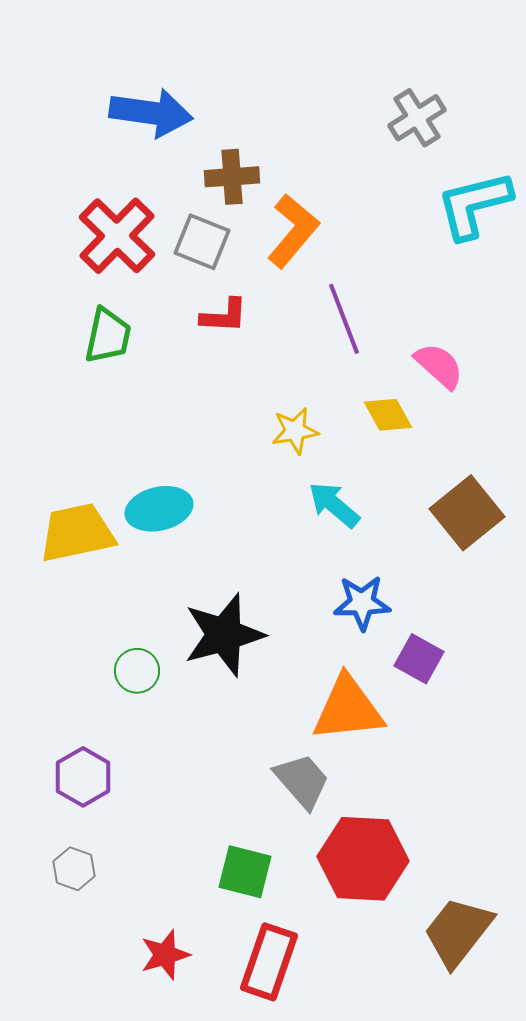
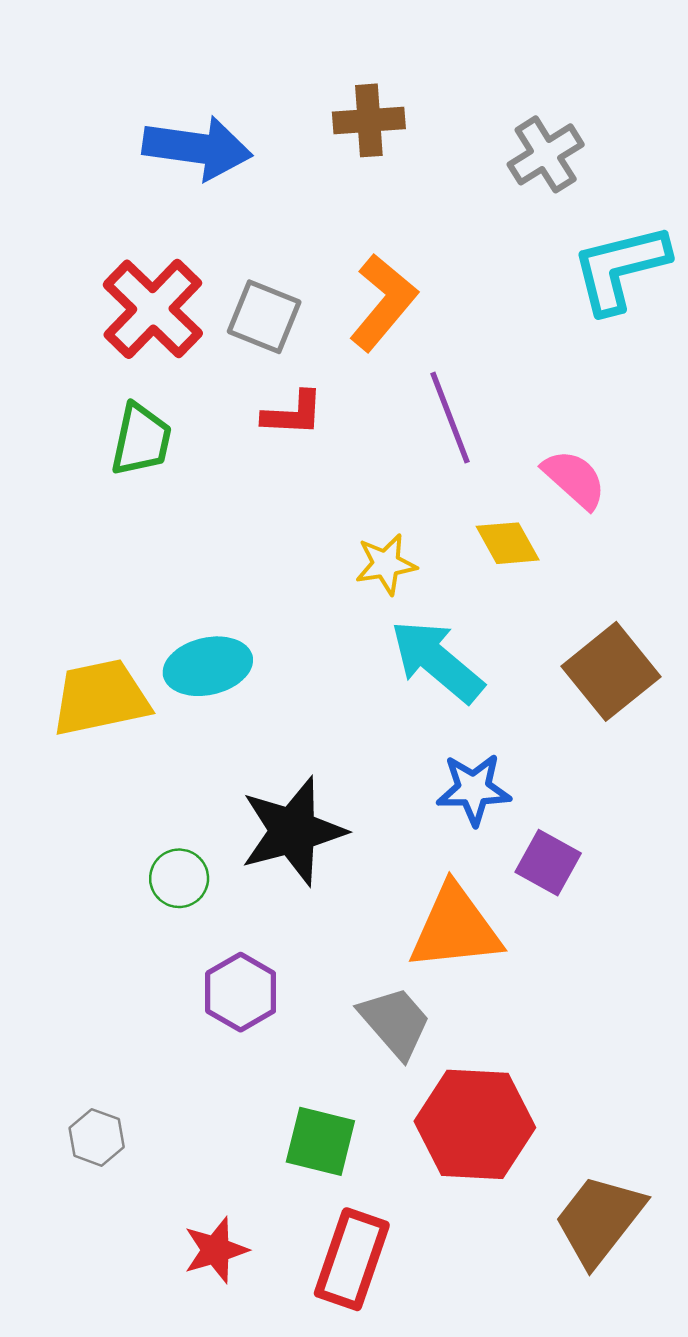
brown cross: (232, 177) -> (369, 120), moved
cyan arrow: (334, 505) -> (437, 661), size x1.4
purple hexagon: (83, 777) -> (241, 992), moved

